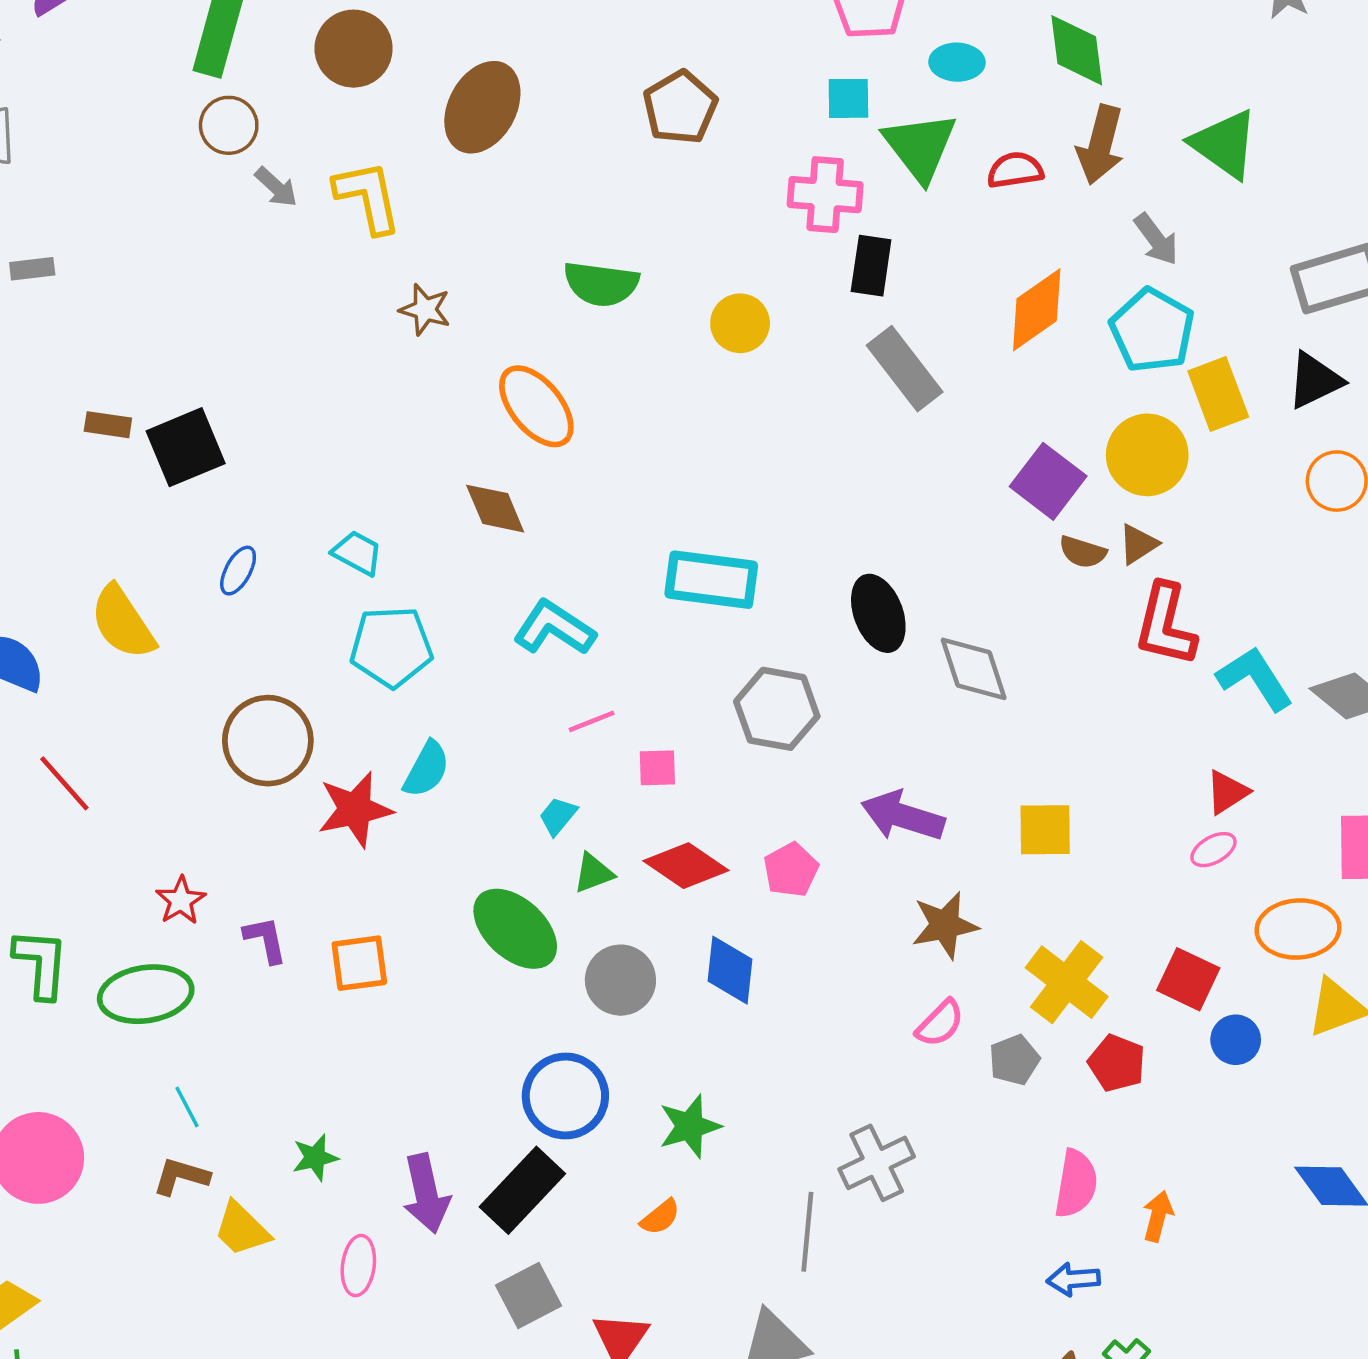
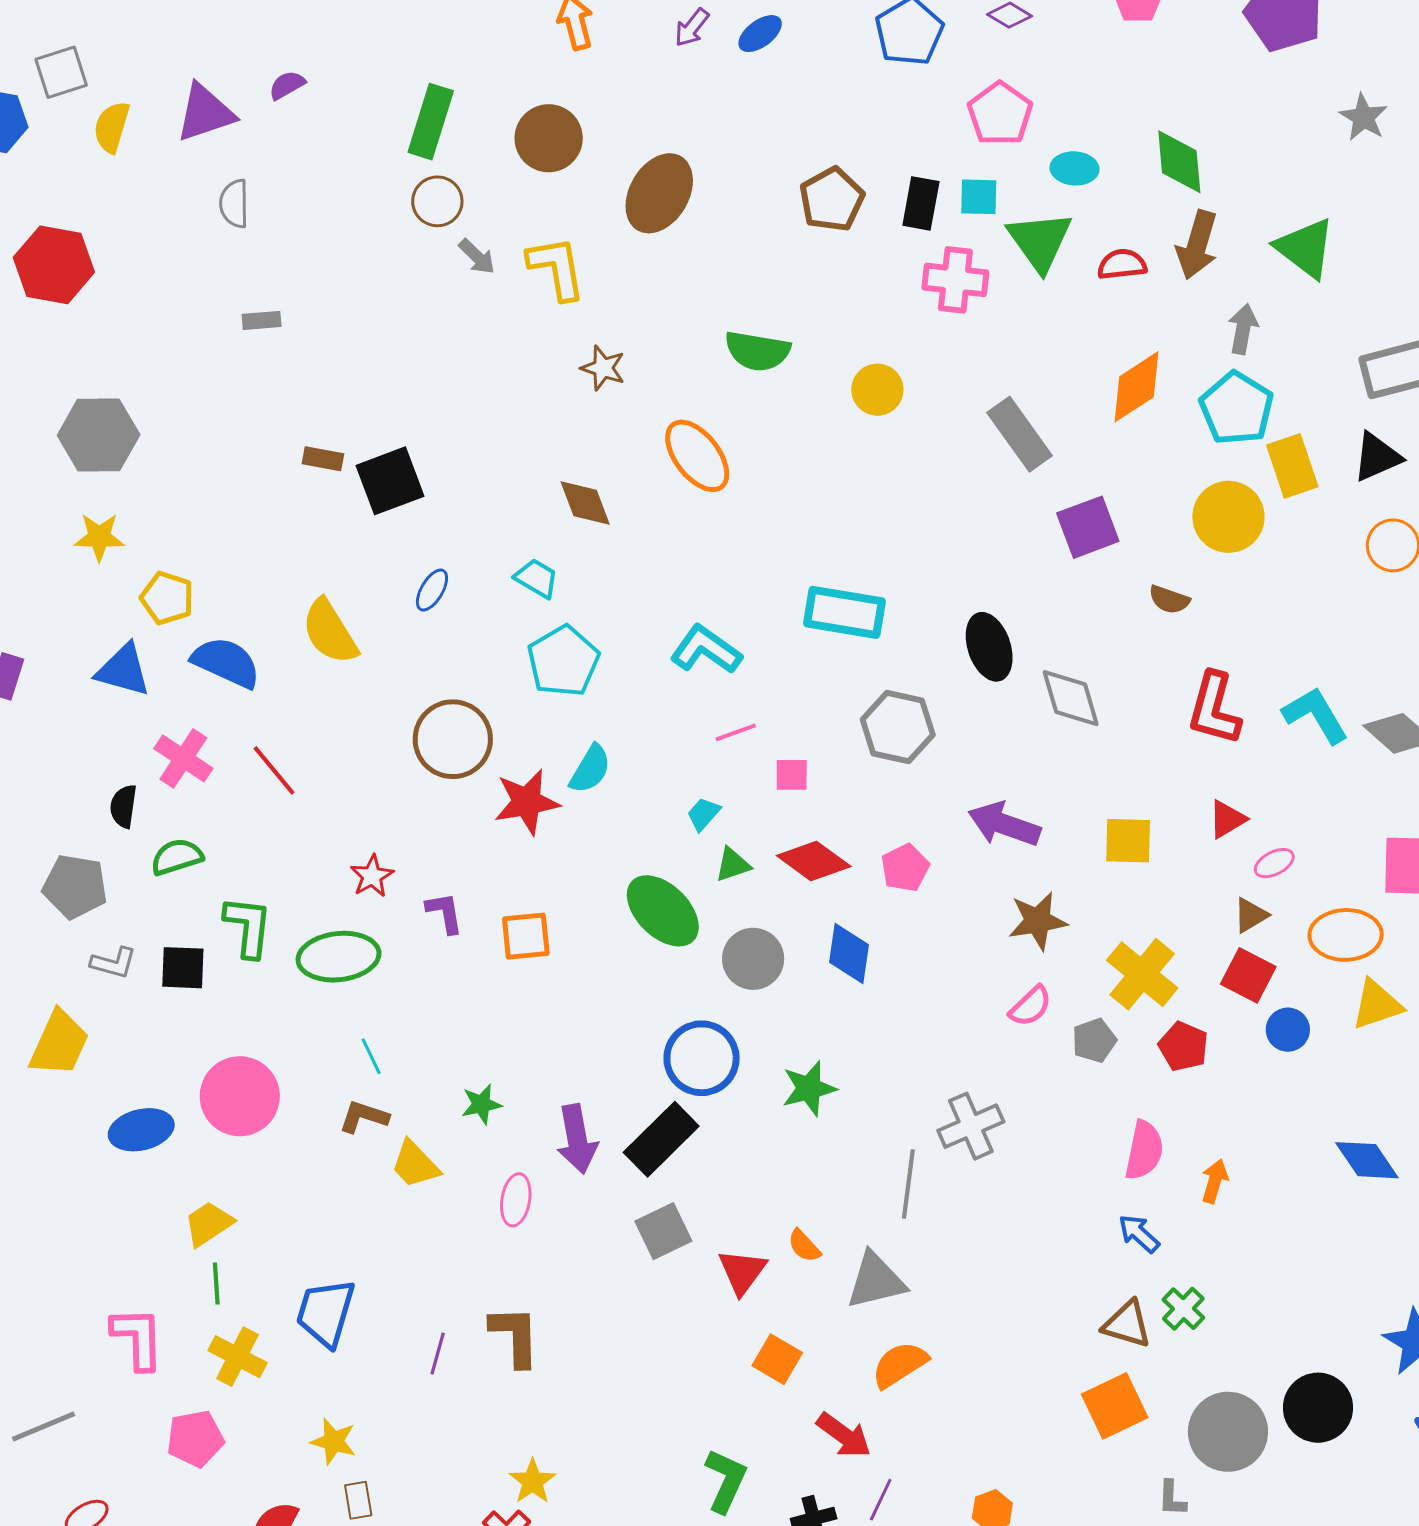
gray arrow: (1156, 239) -> (1243, 329), turned -135
black rectangle: (871, 266) -> (921, 203), moved
purple square: (1048, 481) -> (1088, 527), moved, turned 30
brown diamond: (495, 509) -> (585, 503), moved
brown triangle: (1138, 544) -> (1251, 915), moved
red L-shape: (1165, 625) -> (1214, 709), moved
cyan pentagon: (391, 647) -> (563, 661), turned -30
red triangle: (1227, 792) -> (1227, 819), moved
orange semicircle: (660, 1217) -> (804, 1246), moved, turned 84
blue arrow: (1073, 1279) -> (1139, 1234), turned 45

